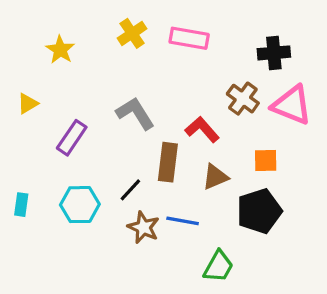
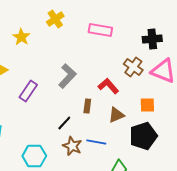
yellow cross: (132, 33) -> (55, 19), moved
gray L-shape: (135, 113) -> (67, 76), turned 75
brown rectangle: (168, 162) -> (87, 106), size x0.6
cyan hexagon: (80, 205) -> (34, 156), moved

